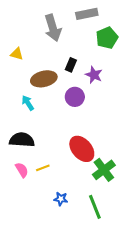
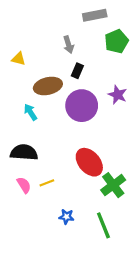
gray arrow: (53, 28) -> (69, 45), moved, size x0.6
purple star: (94, 75) -> (118, 95), moved
purple circle: (75, 97) -> (82, 106), size x1.5

